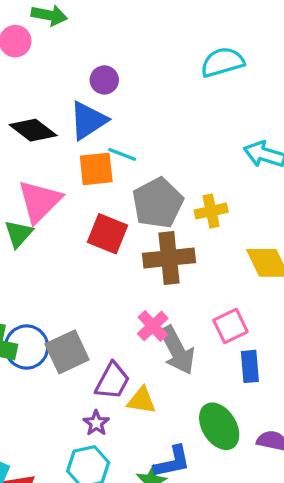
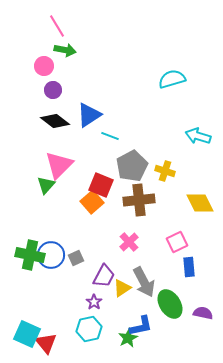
purple circle: (104, 80) -> (53, 90), moved
orange square: (96, 169) -> (92, 202), moved, turned -35
yellow cross: (211, 211) -> (165, 171), turned 30
gray arrow: (177, 350) -> (144, 282), moved
gray square: (67, 352) -> (76, 258), size x0.6
yellow triangle: (141, 400) -> (122, 288), turned -42

